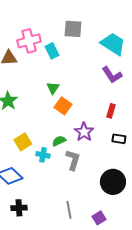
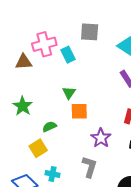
orange square: (63, 106) -> (79, 111), turned -36
green semicircle: (59, 141) -> (49, 127), moved
cyan cross: (43, 155) -> (53, 174), moved

